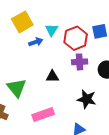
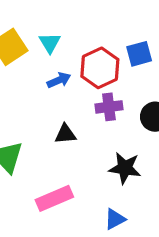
cyan triangle: (51, 30) -> (50, 43), moved
blue arrow: (36, 42) -> (59, 80), moved

